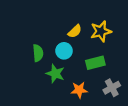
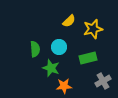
yellow semicircle: (75, 31) -> (69, 21), moved
orange star: (79, 90) -> (64, 86), moved

